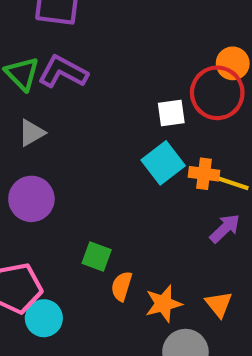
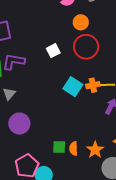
orange circle: (233, 63) -> (81, 22), moved
white square: (171, 113) -> (53, 51), moved
green square: (97, 256) -> (59, 147), moved

